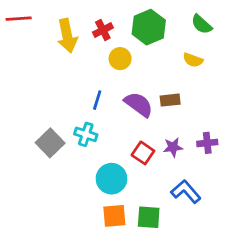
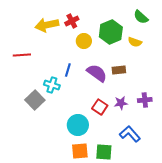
red line: (19, 19) -> (22, 55), moved
green hexagon: (149, 27) -> (111, 32), moved
yellow arrow: (67, 36) -> (47, 25), turned 90
cyan cross: (86, 134) -> (52, 85), moved

